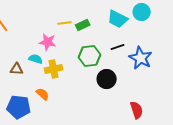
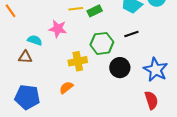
blue star: (141, 58) -> (156, 70), moved
cyan semicircle: (36, 59) -> (35, 40), moved
yellow cross: (54, 69) -> (78, 61), moved
orange semicircle: (43, 94) -> (66, 88), moved, turned -80

